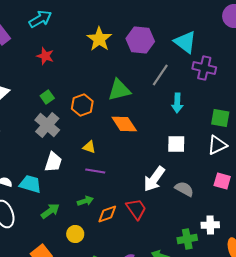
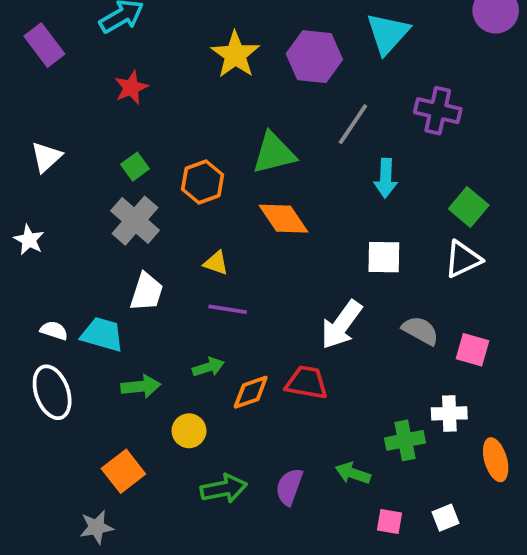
cyan triangle: (185, 42) -> (388, 34), moved, turned 35
red star: (45, 56) -> (131, 88), turned 30
green square: (220, 118) -> (469, 207), turned 30
pink square: (222, 181) -> (472, 350), moved
gray semicircle: (184, 189) -> (420, 330), moved
red trapezoid: (136, 209) -> (307, 383), turned -45
green arrow: (50, 211) -> (141, 386), turned 30

